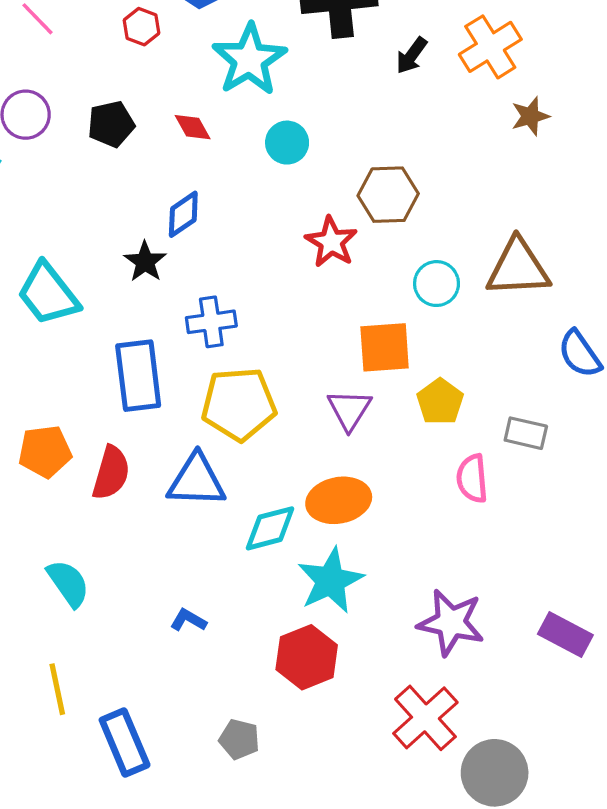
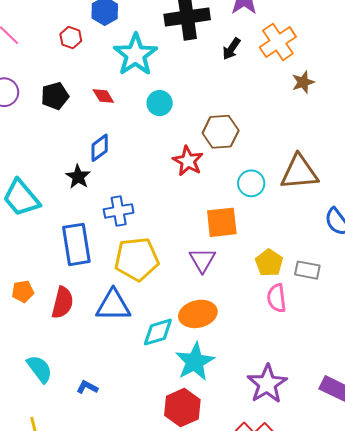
yellow pentagon: (440, 402) -> (269, 263), moved
orange pentagon: (45, 452) -> (23, 291), size x0.7
blue L-shape: (188, 620) -> (87, 387), moved
purple star: (451, 623) -> (267, 384), turned 30

